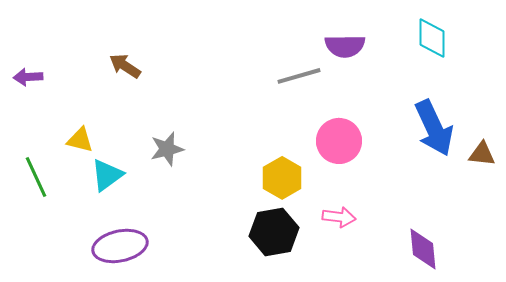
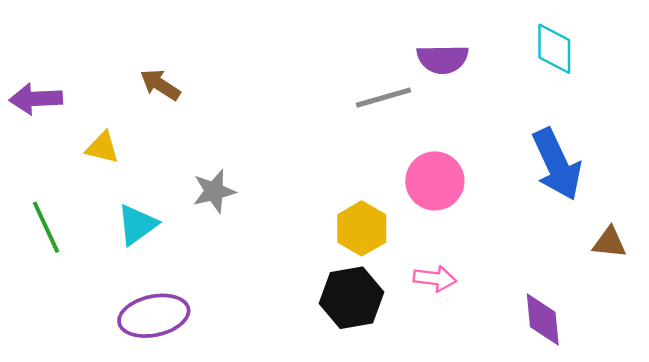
purple arrow: (28, 77) -> (36, 99), size x1.4
yellow triangle: (80, 140) -> (102, 148), moved
brown triangle: (482, 154) -> (609, 243), moved

